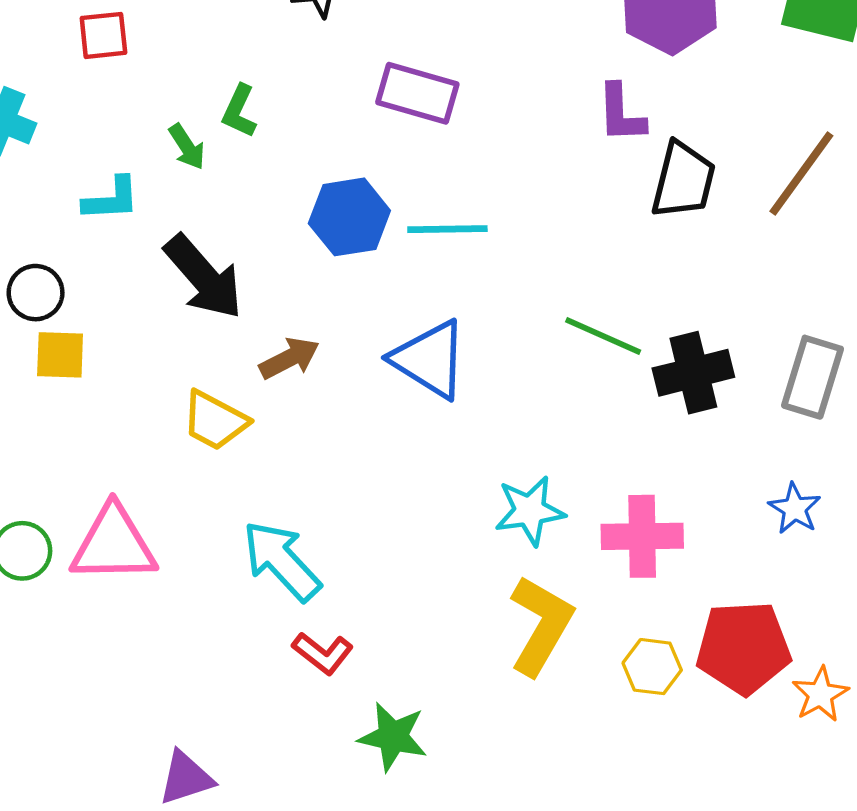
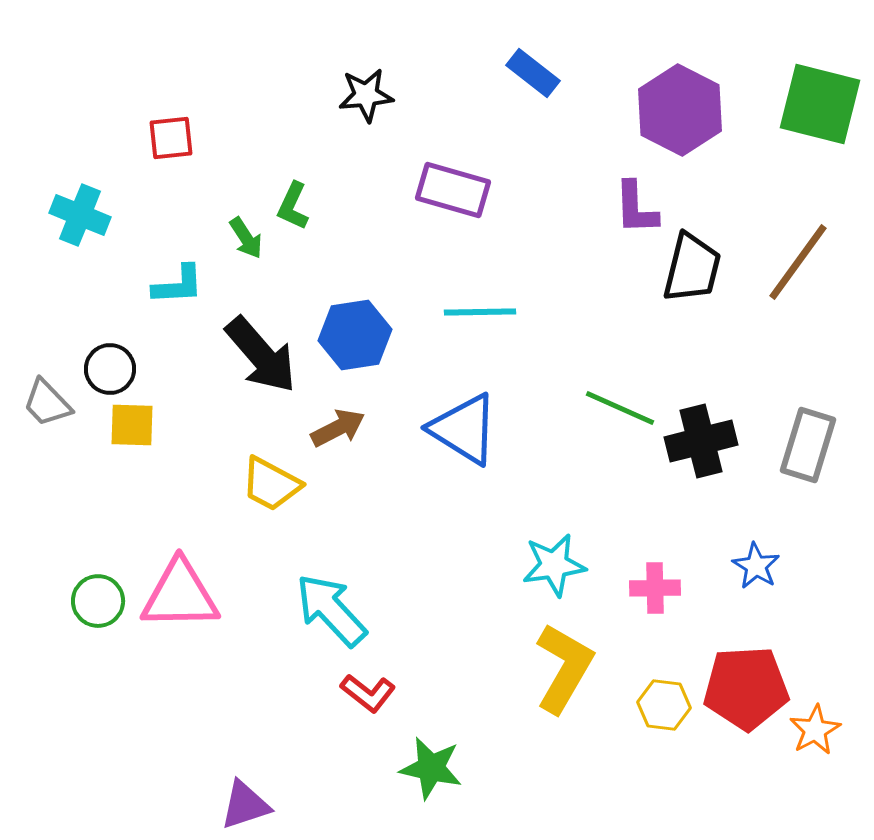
blue hexagon: (349, 217) -> (355, 335), moved
blue star: (795, 509) -> (756, 566), moved
pink cross: (642, 536) -> (655, 588), size x0.7

